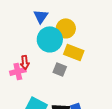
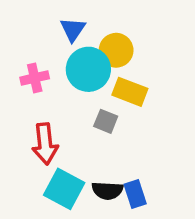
red arrow: (25, 62) -> (45, 144), moved, size x1.6
pink cross: (18, 71) -> (35, 78), moved

